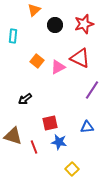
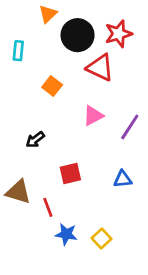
black circle: (55, 25) -> (78, 35), size x1.5
red triangle: (80, 58) -> (100, 68), moved
pink triangle: (58, 67) -> (93, 116), moved
blue star: (59, 142) -> (66, 234), moved

